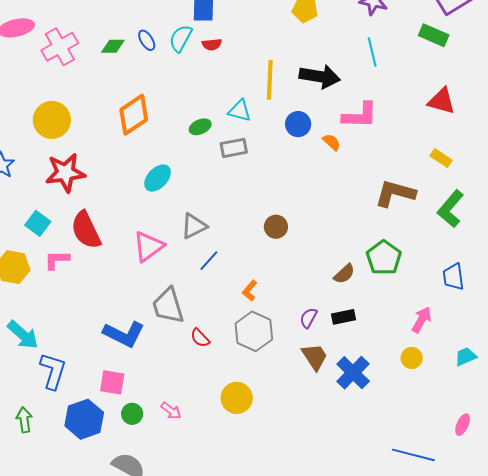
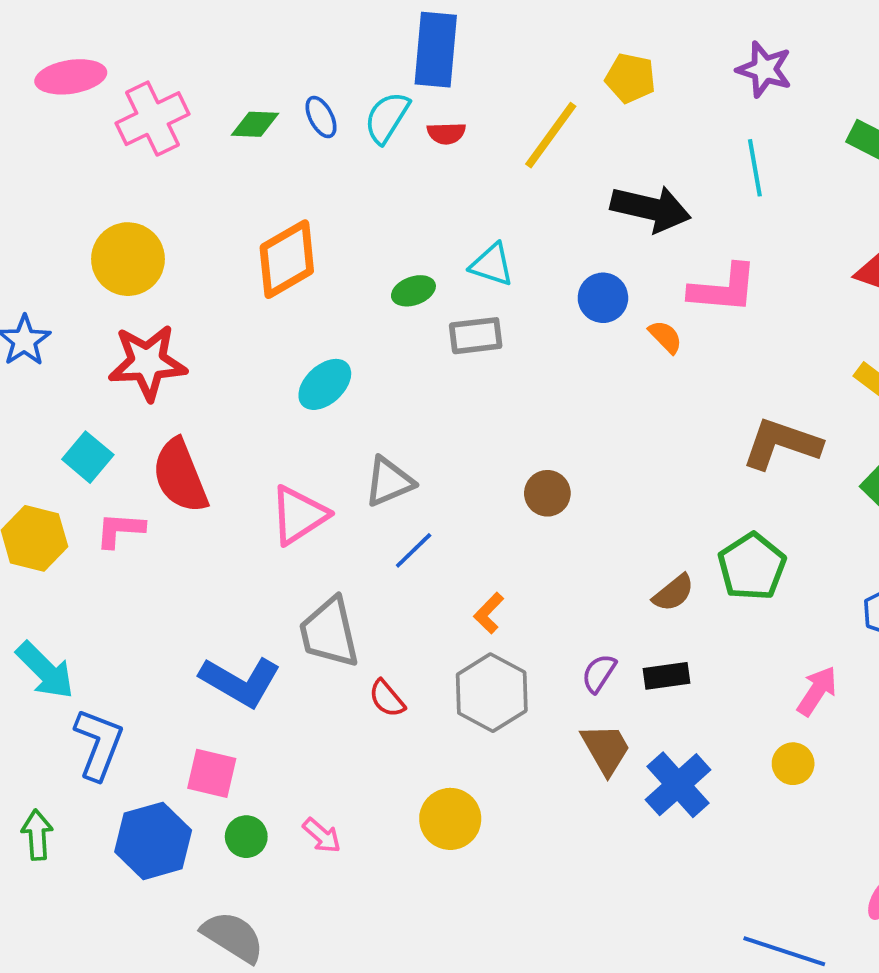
yellow line: (270, 80) -> (551, 135), moved, turned 30

